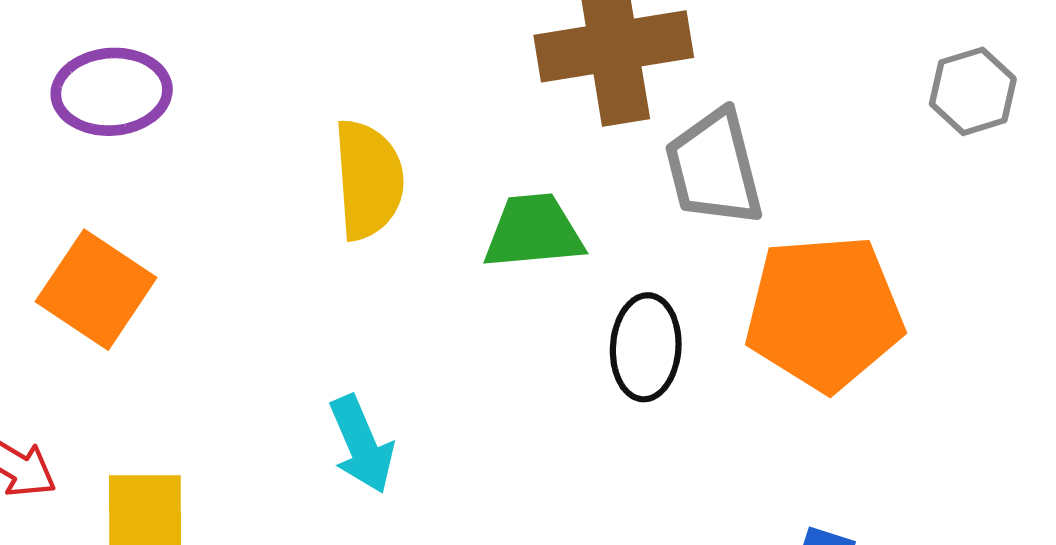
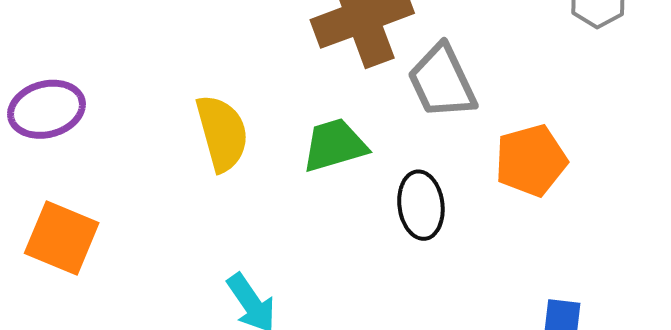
orange pentagon: (824, 313) -> (531, 160), size x0.7

